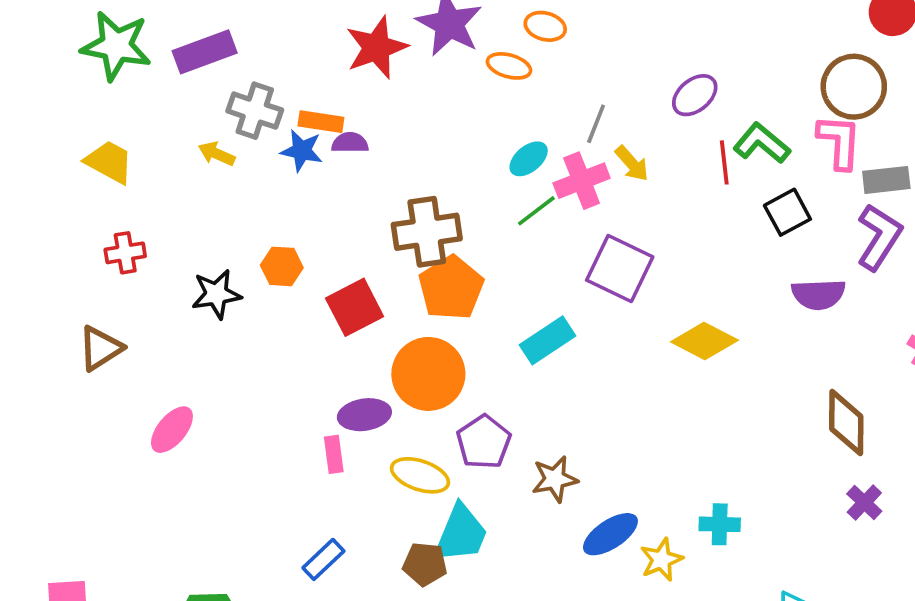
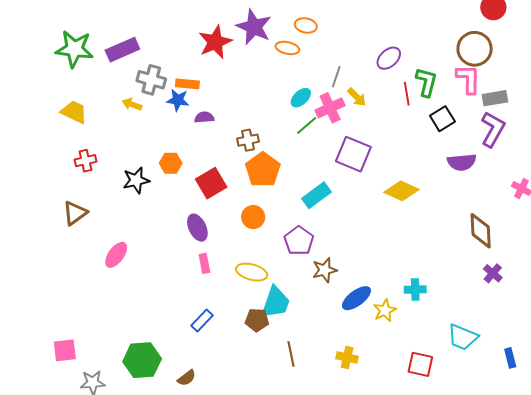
purple semicircle: (350, 143) -> (204, 117), moved
green L-shape: (762, 143) -> (426, 82), turned 68
brown cross: (427, 232) -> (248, 140), size x0.6
orange circle: (428, 374) -> (253, 217), size x0.6
purple ellipse: (364, 415) -> (197, 228), moved, turned 76
purple pentagon: (484, 442) -> (299, 241), moved

